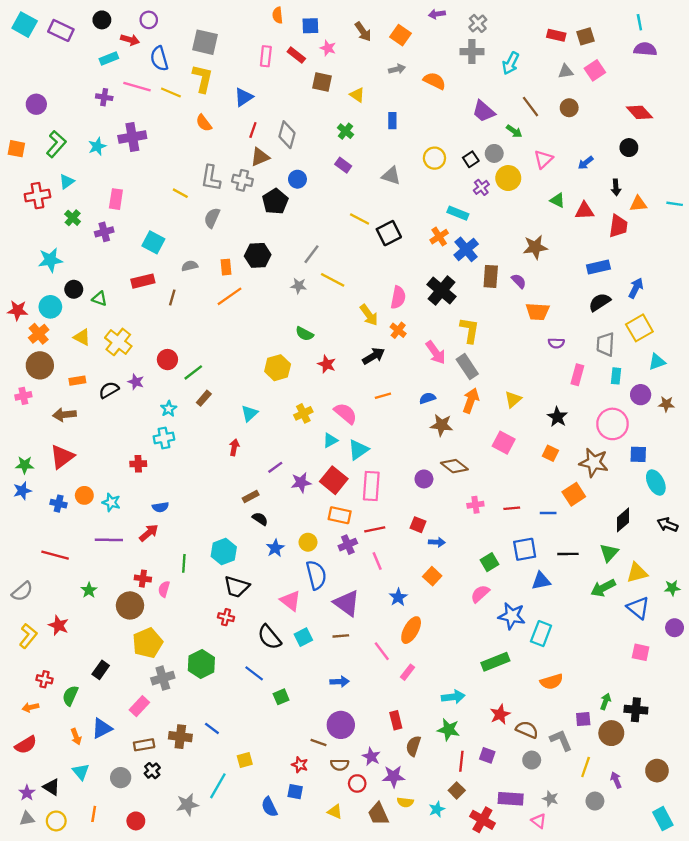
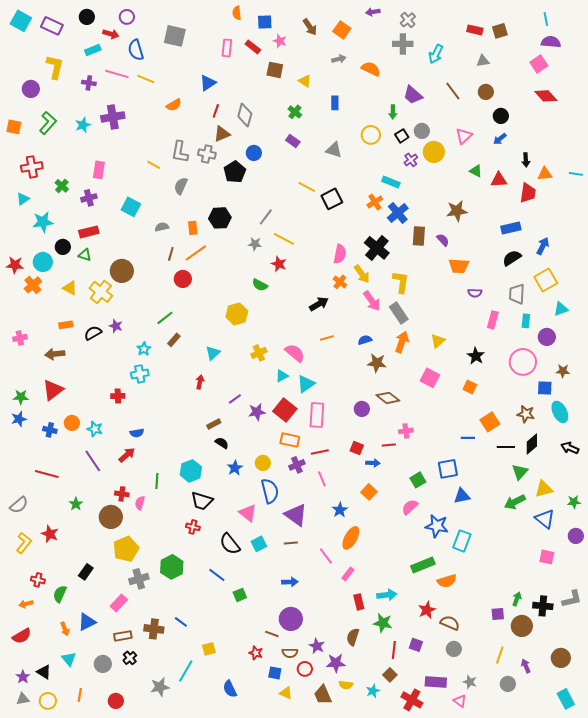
pink square: (595, 70) -> (539, 64), moved
yellow L-shape: (203, 78) -> (55, 67), moved
orange semicircle: (204, 123) -> (174, 105), turned -84
green arrow: (514, 131) -> (393, 112), moved, turned 56
black circle: (629, 148) -> (501, 116), moved
cyan triangle: (67, 182) -> (23, 199), moved
red rectangle: (143, 281) -> (89, 232), moved
brown line: (172, 297) -> (171, 254), moved
yellow arrow: (369, 315) -> (362, 274), moved
red circle: (167, 360) -> (183, 279), moved
red star: (327, 364) -> (279, 264), moved
brown circle: (40, 365) -> (122, 271), moved
brown star: (666, 404) -> (563, 371), moved
brown star: (594, 463) -> (526, 414), moved, size x0.7
red line: (512, 508) -> (389, 445), moved
purple line: (109, 540) -> (93, 461), turned 55
black line: (568, 554) -> (506, 447), moved
orange semicircle: (552, 682) -> (447, 581), moved
red rectangle: (396, 720) -> (359, 602), moved
gray L-shape: (561, 740) -> (572, 599), moved, turned 100
blue square: (295, 792) -> (275, 673), moved

